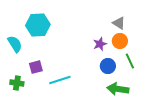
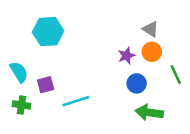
cyan semicircle: (15, 44) -> (19, 72), moved
green line: (130, 61) -> (176, 75), moved

